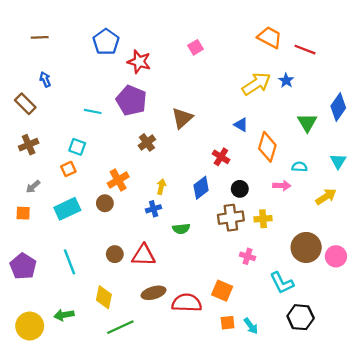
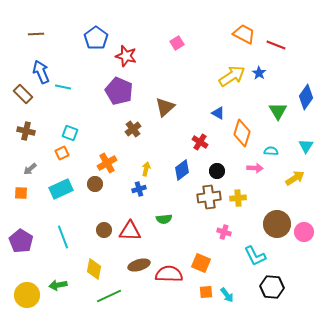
blue arrow: (45, 79) -> (41, 72), size x1.6
cyan line: (93, 111) -> (63, 87), moved
brown cross: (29, 145) -> (26, 131), turned 36
green semicircle: (181, 229) -> (164, 219), moved

